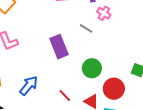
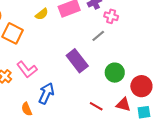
gray line: (86, 28) -> (98, 36), turned -56
blue arrow: (29, 86) -> (46, 93), moved

